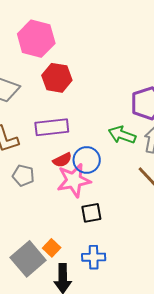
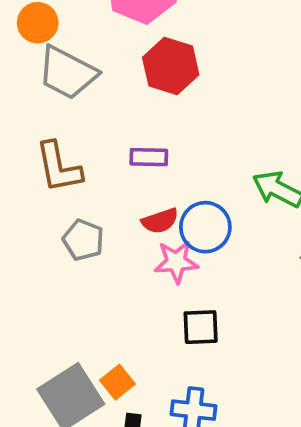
purple rectangle: (52, 127) -> (149, 157), size x0.6
pink star: (74, 180) -> (176, 262), size x0.7

